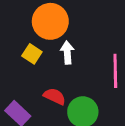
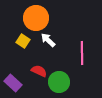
white arrow: (67, 52) -> (48, 40), turned -42

